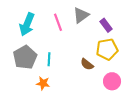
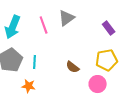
purple rectangle: (106, 25) -> (109, 28), moved
yellow pentagon: (107, 49) -> (107, 60), moved

